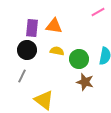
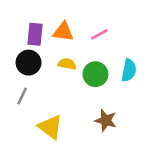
pink line: (98, 12) -> (99, 34), moved
brown star: (85, 82) -> (106, 120), moved

